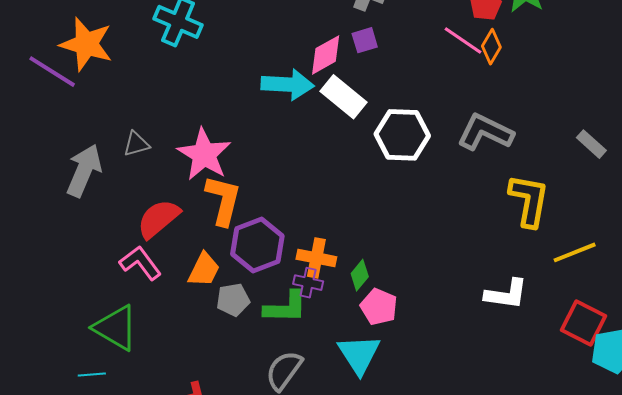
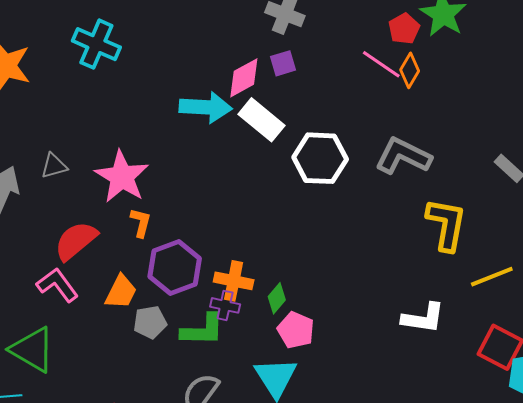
orange L-shape: (223, 200) -> (141, 223), size x0.6

